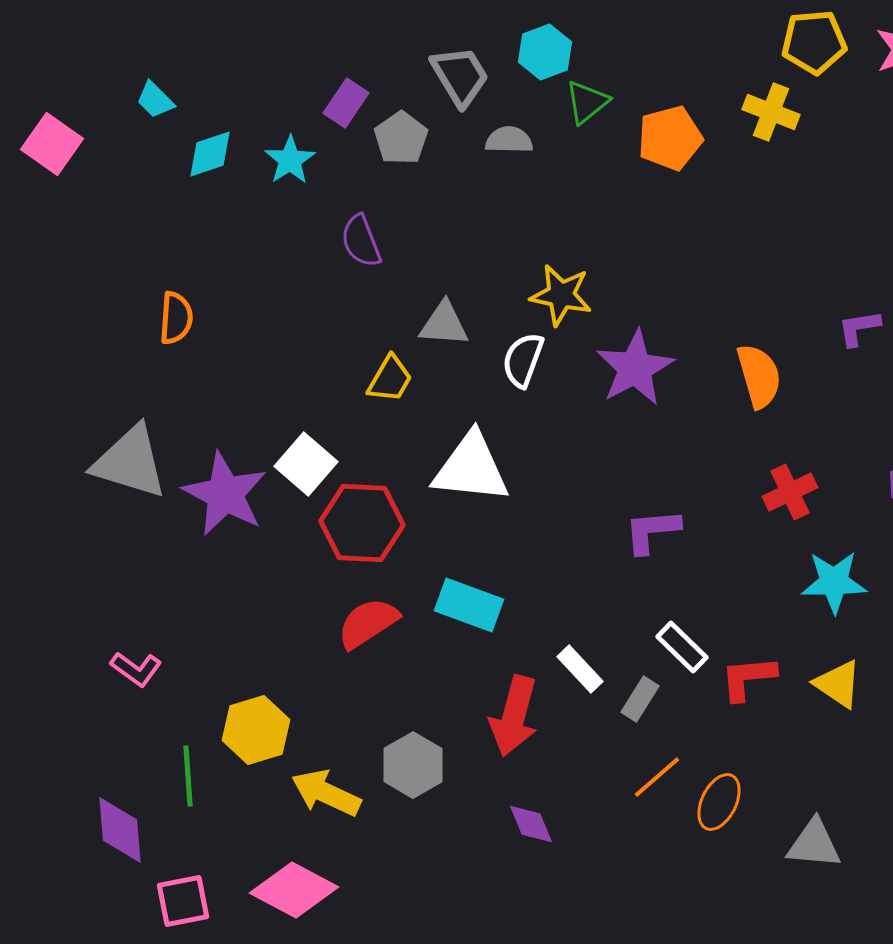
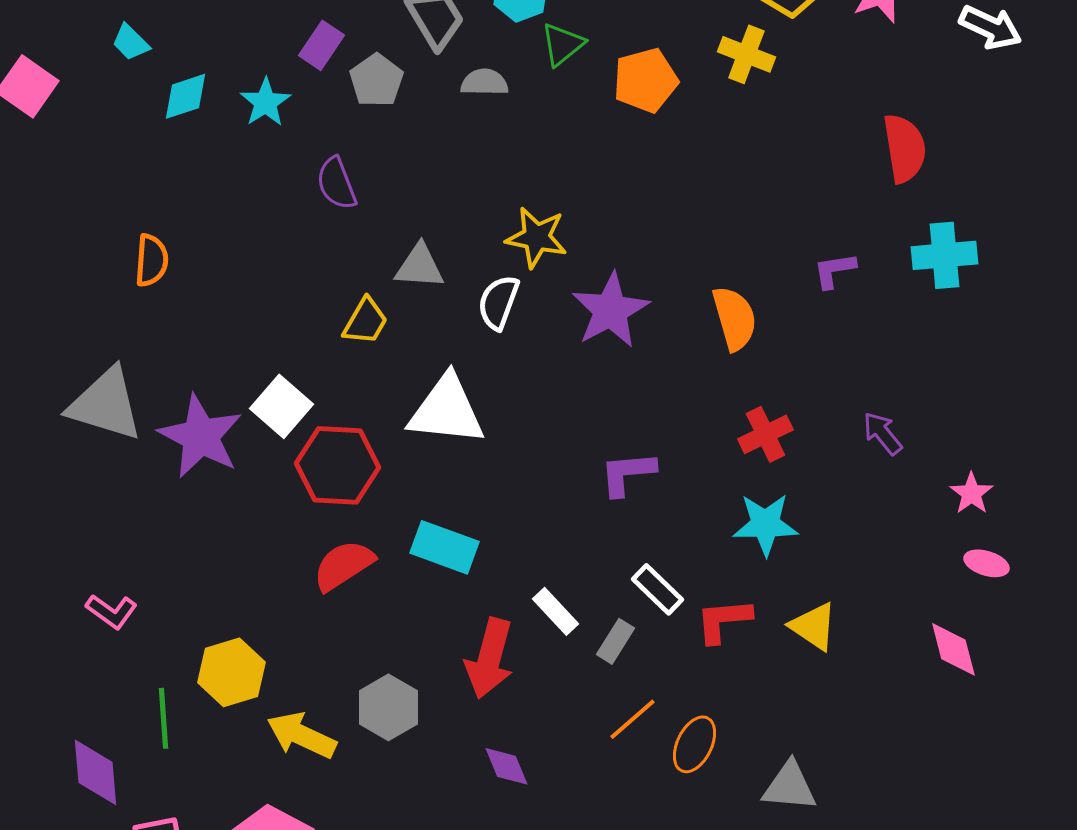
cyan star: (834, 582) -> (765, 524), moved

